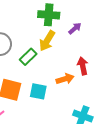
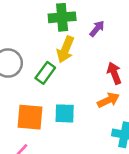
orange arrow: (65, 79) -> (108, 100), moved

